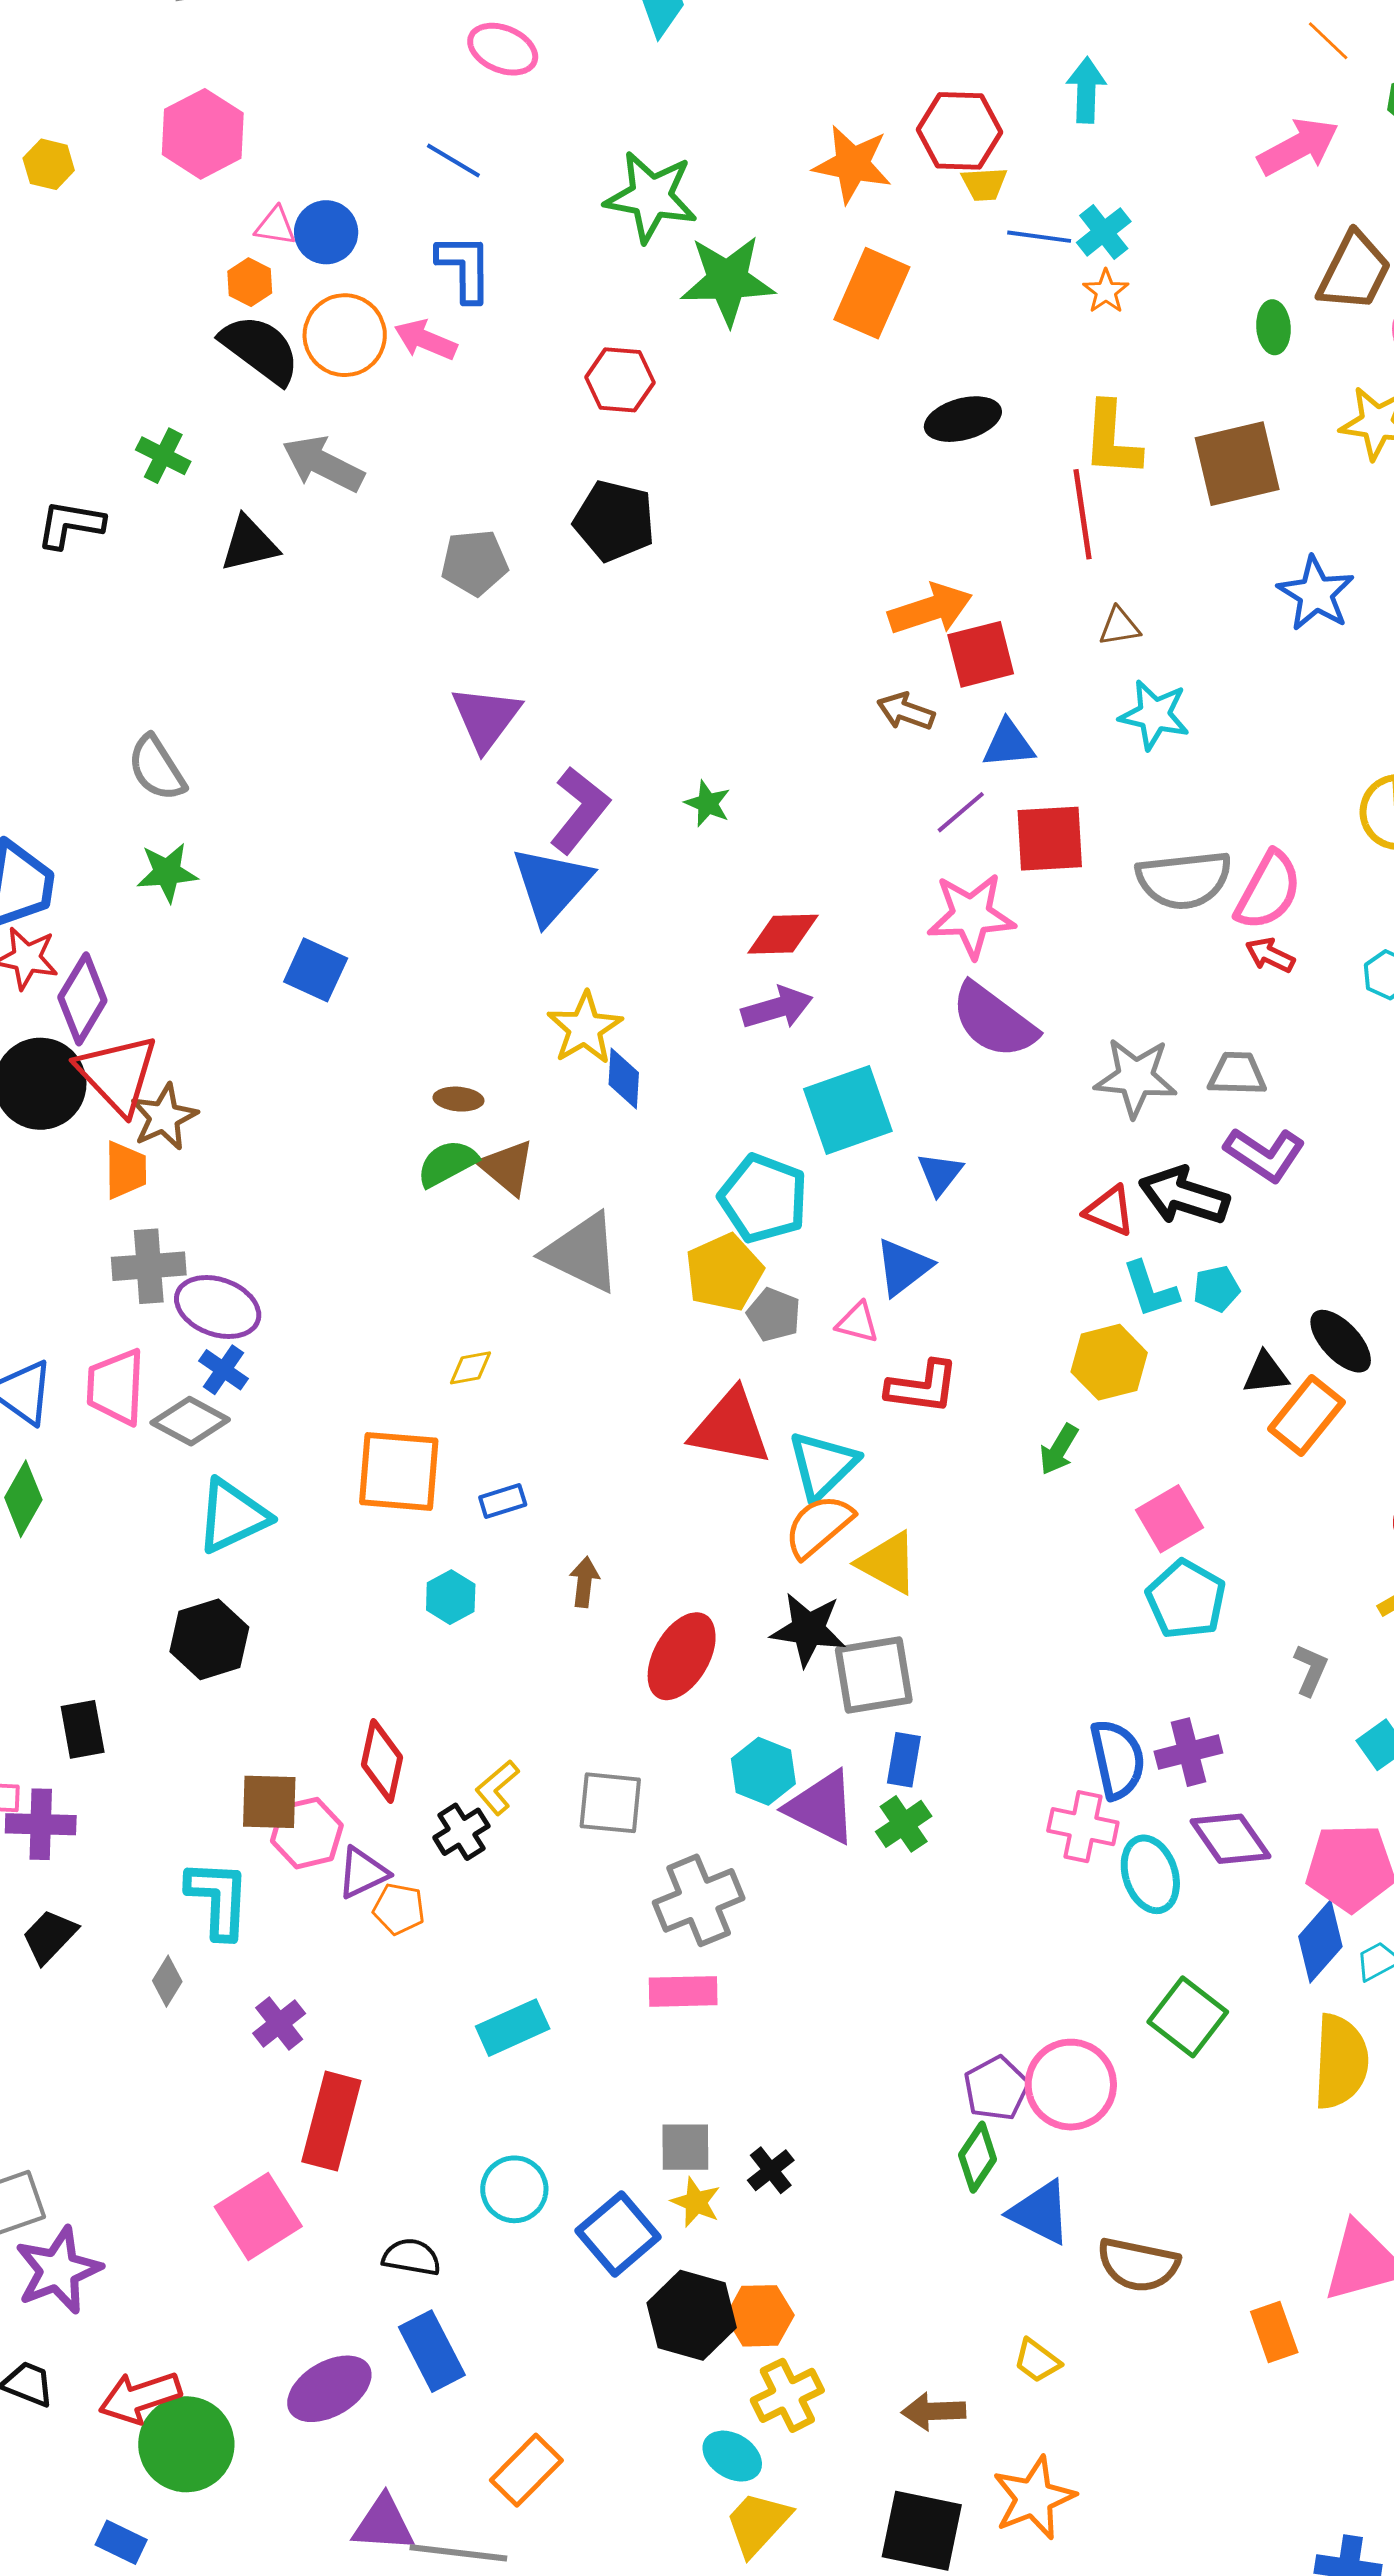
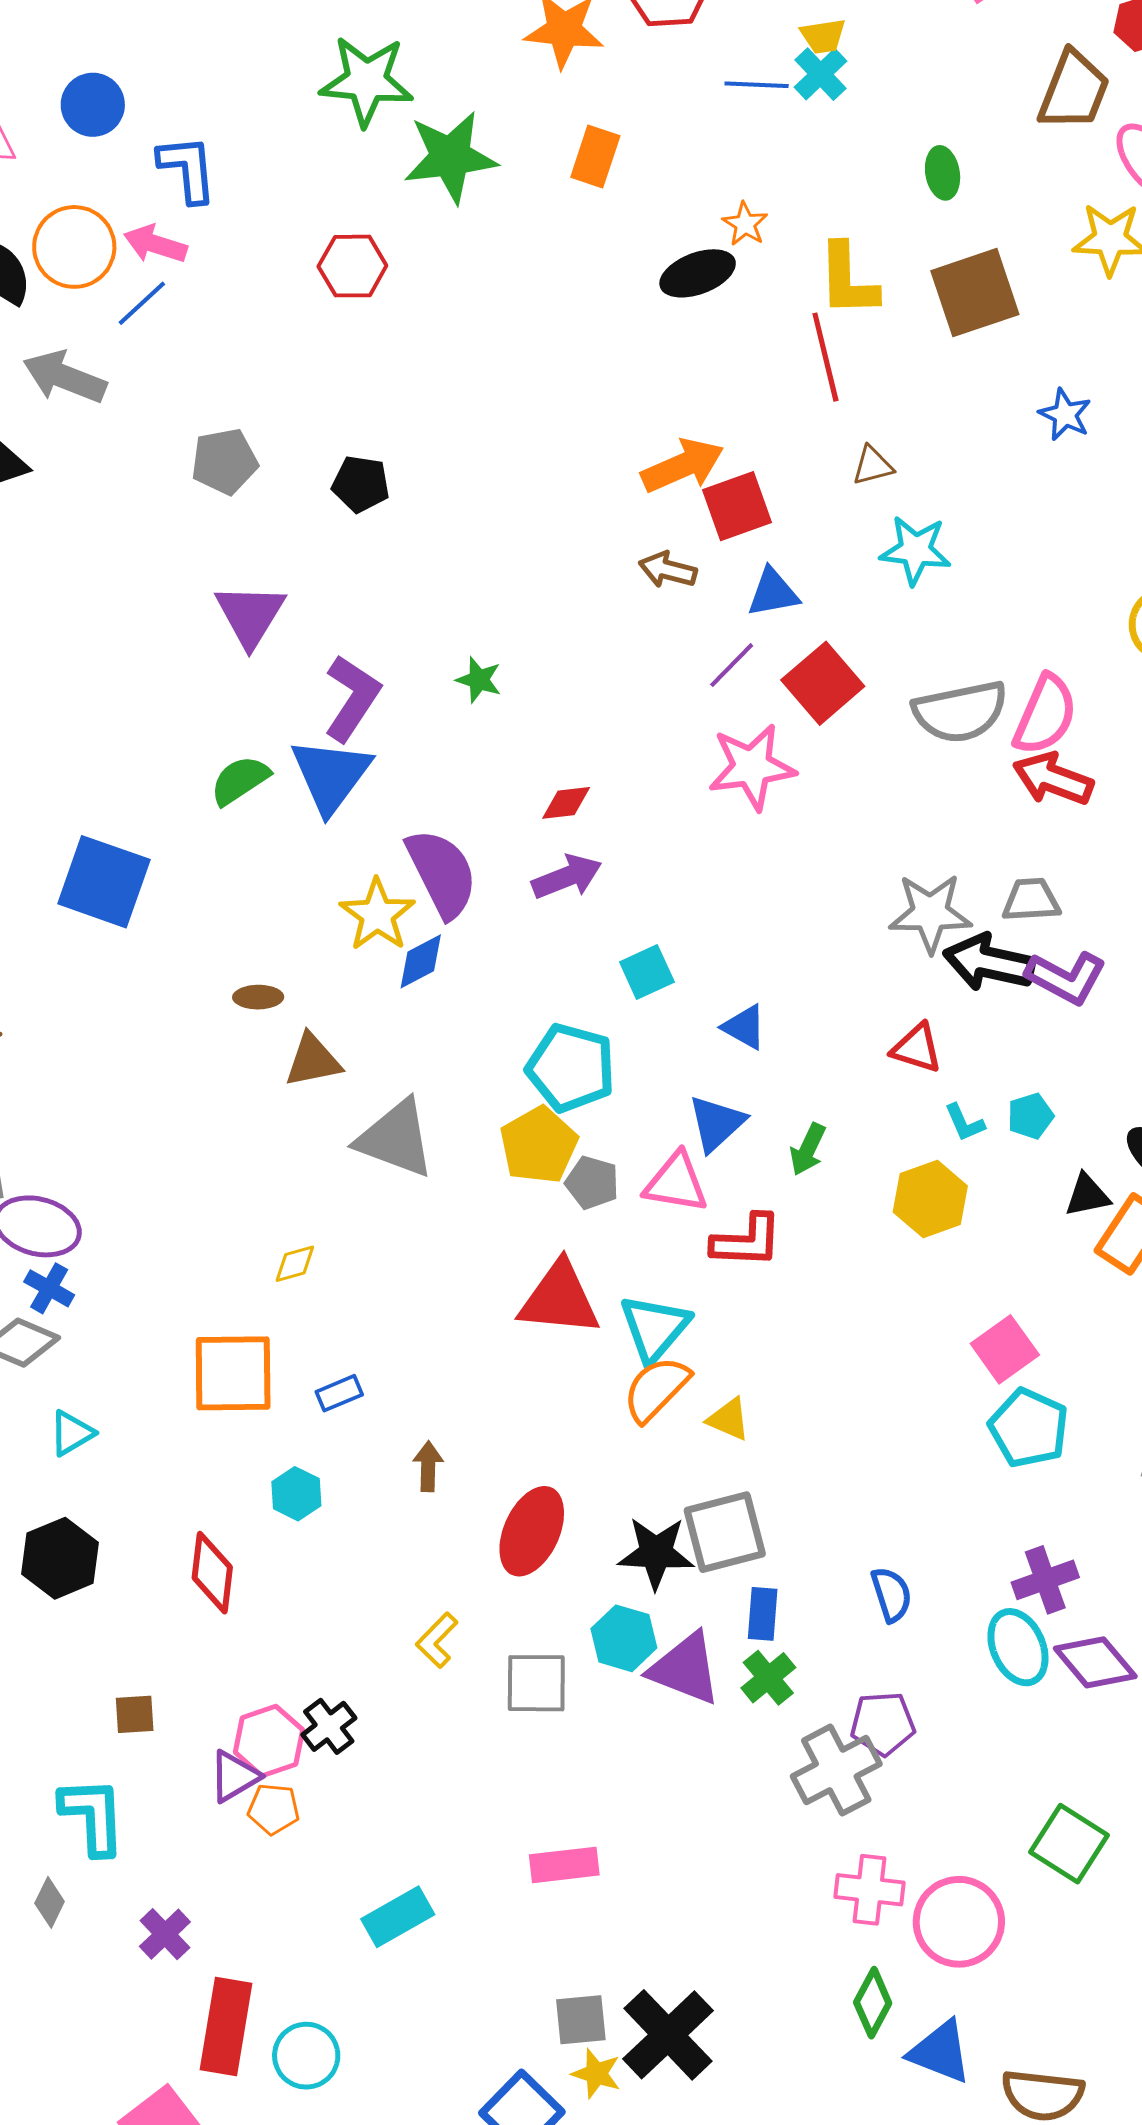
blue line: (453, 160) -> (142, 303), moved, turned -68
yellow trapezoid: (984, 184) -> (823, 36), moved
blue circle: (326, 232) -> (93, 105), moved
orange star: (1106, 291) -> (745, 224), moved
orange rectangle: (872, 293) -> (595, 156), size x0.7
green ellipse: (1273, 327) -> (943, 173), moved
black pentagon: (614, 521) -> (361, 484), moved, size x0.7
blue star: (1316, 594) -> (1065, 415), size x0.7
red square: (1050, 839) -> (823, 683), turned -32
red diamond: (783, 934) -> (566, 803), size x0.7
red arrow: (1270, 955) -> (1053, 779), size x1.6
blue square: (316, 970) -> (104, 882), size x1.5
purple semicircle: (994, 1021) -> (442, 873), moved, turned -148
blue diamond: (624, 1079) -> (421, 961), turned 64
cyan square: (848, 1110) -> (647, 972), size x0.6
green semicircle: (447, 1163) -> (240, 780), moved
brown triangle: (507, 1167) -> (313, 1061), turned -46
blue triangle: (940, 1174) -> (744, 1027), turned -33
black arrow: (1184, 1196) -> (989, 962), moved
cyan L-shape: (1150, 1289) -> (964, 1123), size x0.7
pink triangle: (858, 1322) -> (676, 1183), size x1.5
green arrow: (1059, 1449) -> (808, 1149), moved
cyan triangle: (233, 1516) -> (72, 1433), size x0.6
yellow triangle: (888, 1563) -> (729, 1419), size x0.7
black star: (808, 1629) -> (656, 1553), moved
blue semicircle: (1118, 1759) -> (891, 1594), moved, size x0.7
red diamond: (382, 1761) -> (212, 1573), moved
yellow L-shape: (497, 1788) -> (437, 1640), moved
brown square: (269, 1802) -> (135, 1714), size x0.7
gray square: (610, 1803) -> (536, 1683), moved
pink cross: (1083, 1827) -> (870, 1890), moved
pink hexagon: (307, 1833) -> (269, 1741), moved
cyan ellipse: (1150, 1874) -> (1018, 1647), moved
gray cross: (699, 1900) -> (836, 1770), moved
purple pentagon: (996, 2088) -> (883, 1724), moved, turned 30
black cross: (771, 2170) -> (668, 2035), size x2.0
cyan circle: (514, 2189) -> (306, 2056), moved

